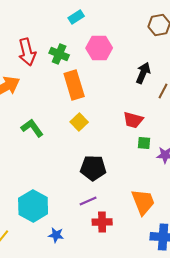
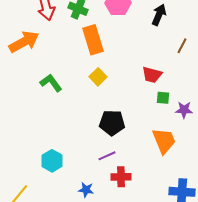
black arrow: (143, 73) -> (159, 15), moved
orange trapezoid: (143, 202) -> (164, 141), moved
cyan hexagon: (33, 206) -> (52, 161), size x0.7
blue star: (56, 235) -> (86, 190), moved

